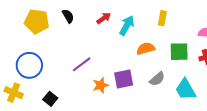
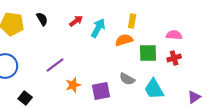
orange semicircle: (146, 49) -> (124, 40), moved
purple square: (124, 79) -> (101, 91), moved
gray semicircle: (157, 79) -> (127, 79), turned 70

